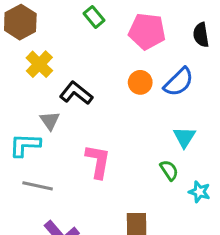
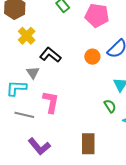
orange circle: (140, 82) -> (92, 57), moved
pink L-shape: (98, 161) -> (51, 102), moved

